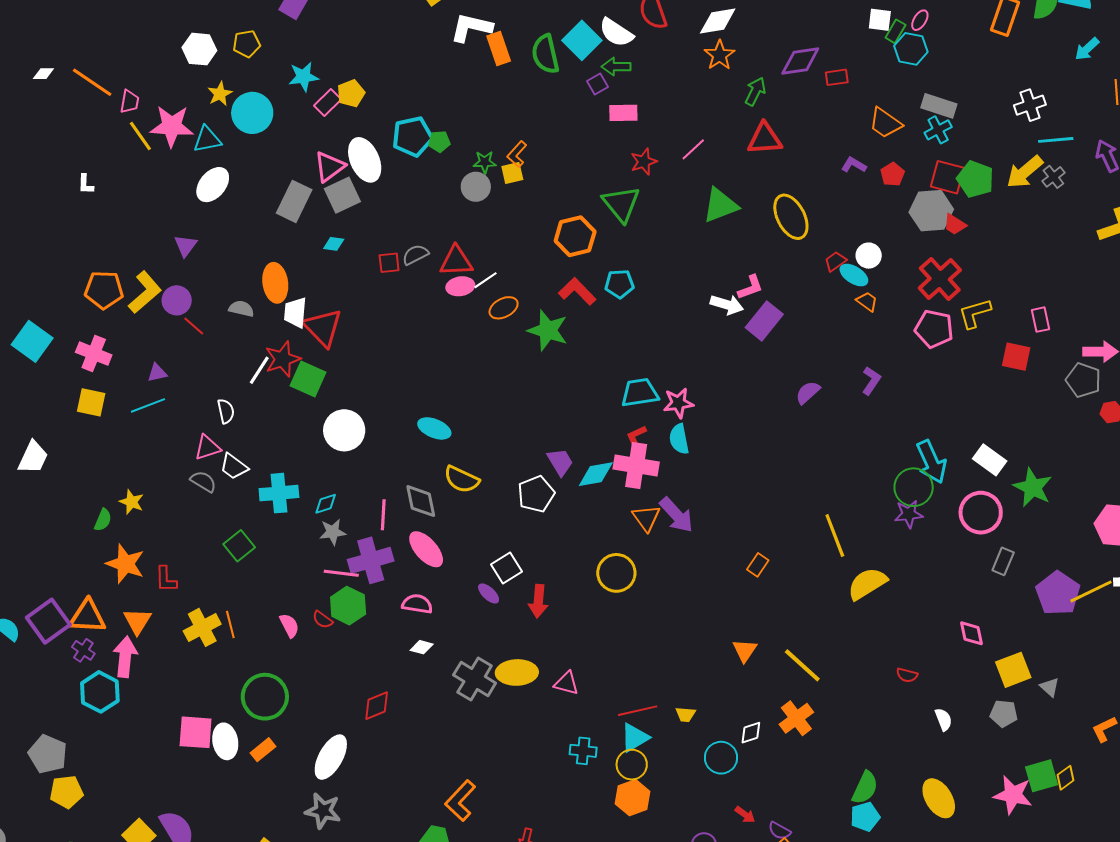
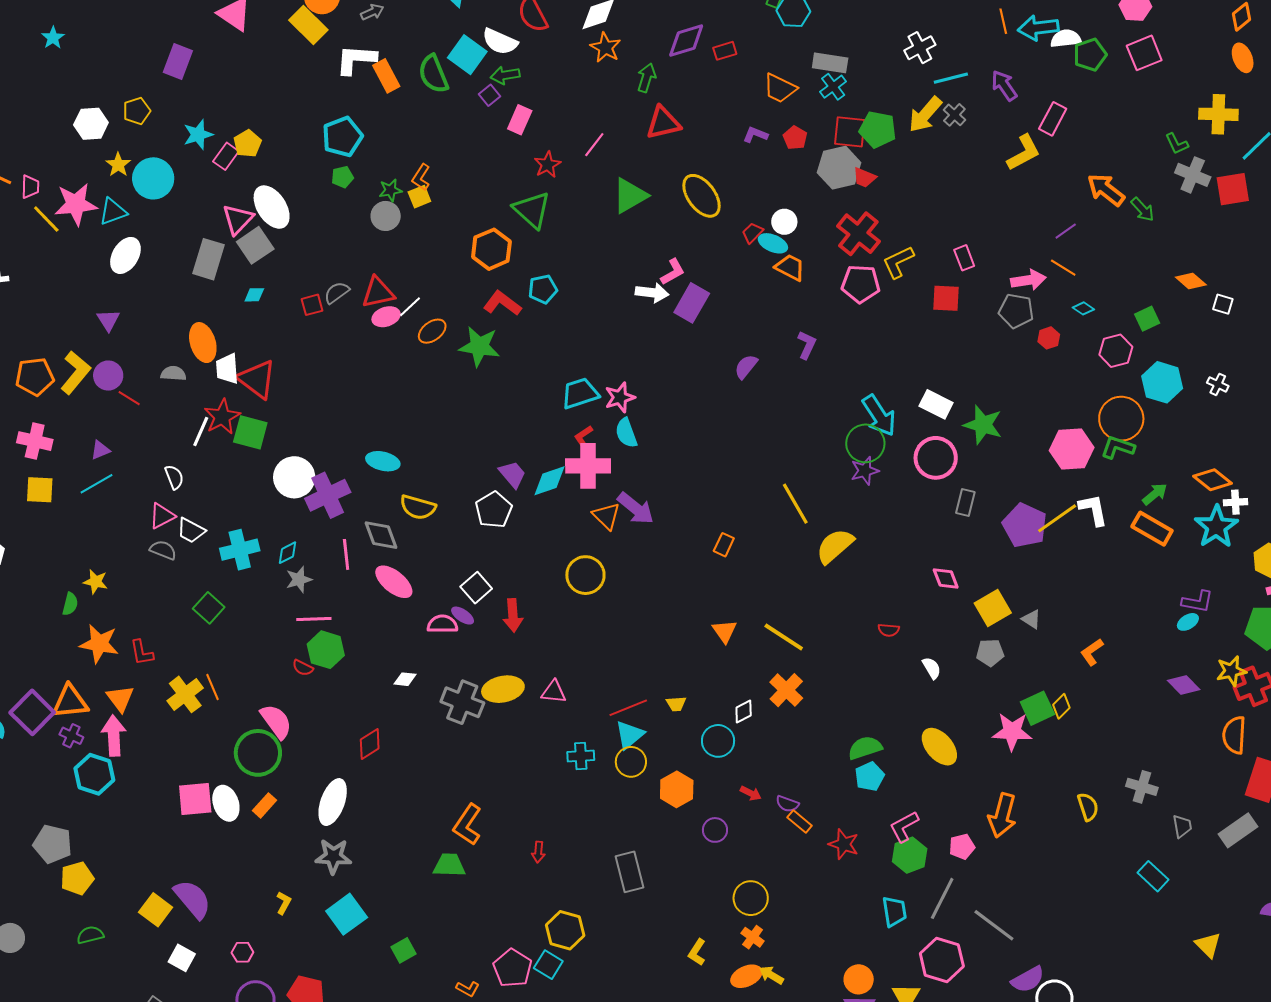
pink rectangle: (623, 113) -> (520, 120), turned -56
cyan pentagon: (412, 137) -> (342, 137), moved
orange trapezoid: (867, 301) -> (790, 267), size x1.4
purple cross: (371, 560) -> (328, 495), moved
pink semicircle: (417, 604) -> (442, 624), moved
pink semicircle: (289, 626) -> (276, 721), moved, size x1.5
green semicircle: (865, 788) -> (865, 748), turned -124
orange hexagon: (633, 798) -> (677, 789), moved

